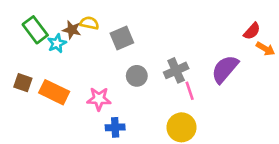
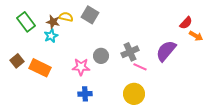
gray square: (122, 38) -> (90, 15), moved, turned -36
cyan star: (57, 43) -> (51, 36), moved
brown square: (23, 83) -> (17, 61), turned 32
pink line: (190, 91) -> (140, 67), turned -48
pink star: (99, 99) -> (81, 67), moved

